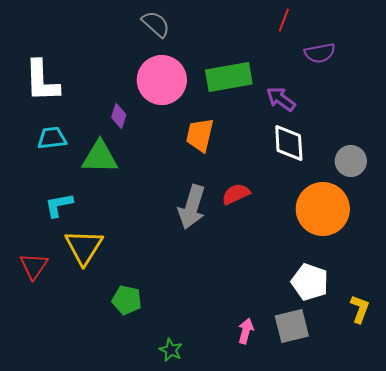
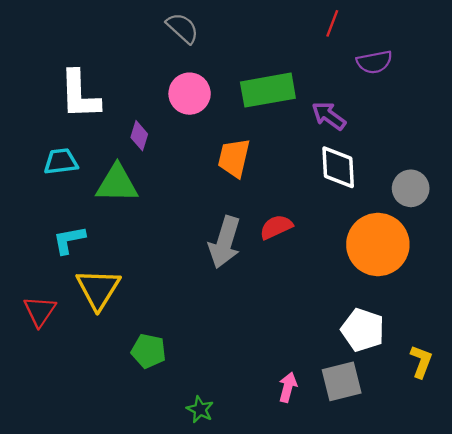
pink circle: (162, 80) -> (190, 94), size x0.7
white L-shape: (42, 81) -> (80, 95), moved

